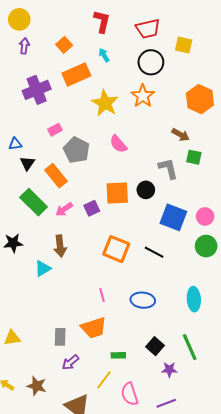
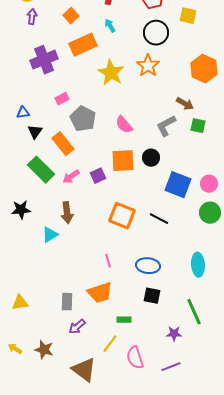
pink semicircle: (118, 144) -> (124, 125), moved
gray L-shape: (168, 168) -> (166, 126), moved, turned -105
black square: (155, 346) -> (152, 296), moved, turned -30

